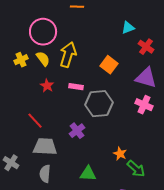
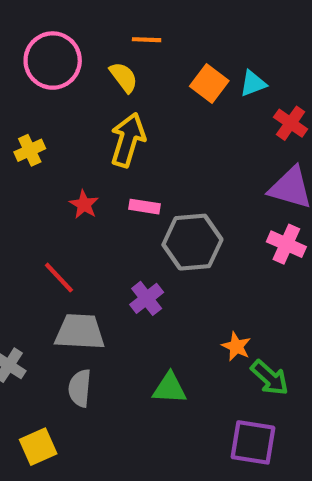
pink circle: (43, 32) -> (53, 61), moved
yellow semicircle: (43, 59) -> (124, 77), moved
orange square: (109, 65) -> (209, 83), moved

